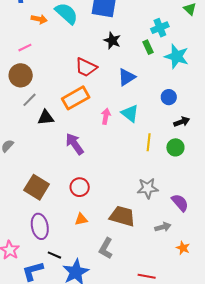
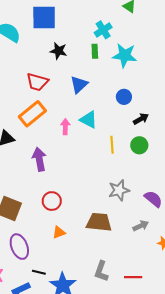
green rectangle: (148, 47) -> (95, 51), turned 32
purple arrow: (75, 144) -> (39, 159), turned 35
gray L-shape: (106, 248) -> (101, 271), moved

